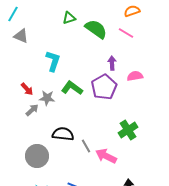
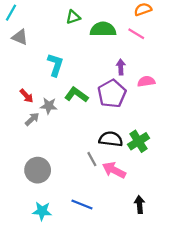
green semicircle: (96, 29) -> (103, 29), turned -35
black semicircle: (63, 134) -> (111, 139), moved

